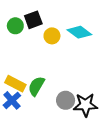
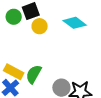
yellow circle: (52, 36) -> (40, 26), moved

